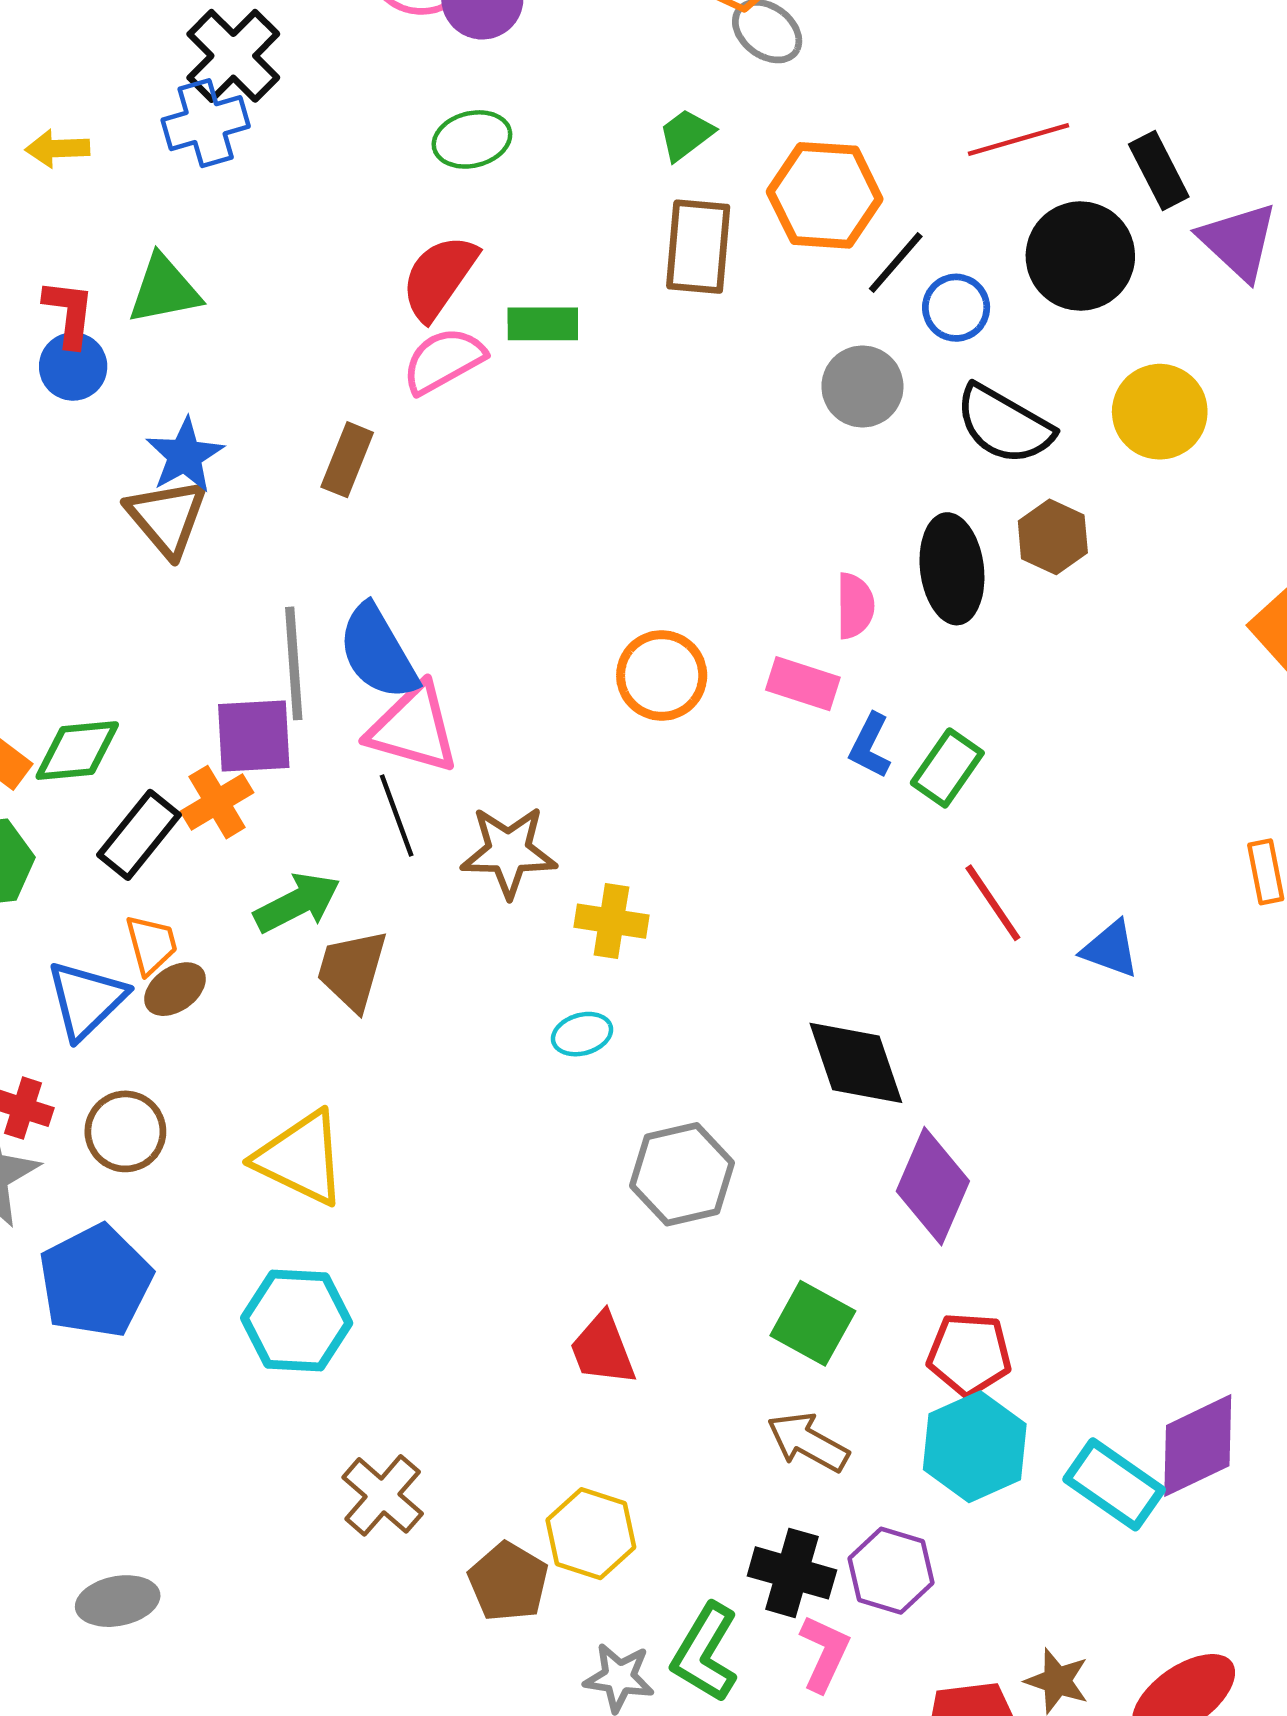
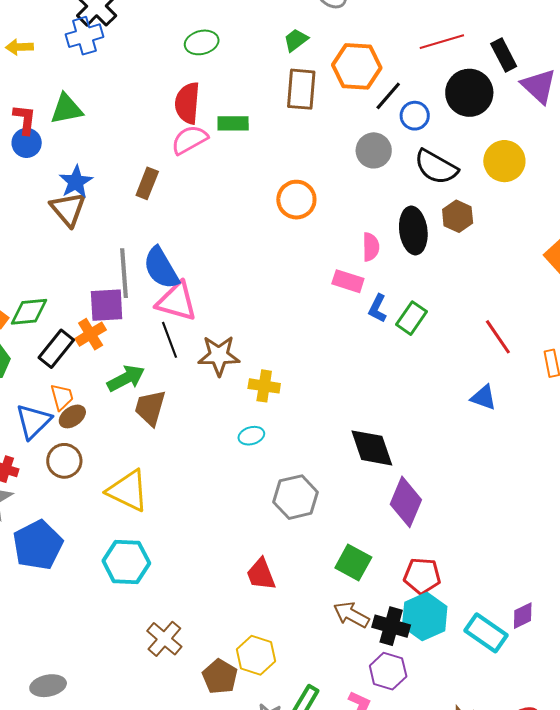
red semicircle: (439, 277) -> (187, 103), turned -30
orange circle: (662, 675) -> (296, 200), moved
red line: (993, 903) -> (498, 337), moved
brown circle: (125, 1131) -> (64, 461), moved
purple diamond: (1198, 1446) -> (523, 616), size x0.6
black cross: (792, 1573) -> (391, 626), moved

